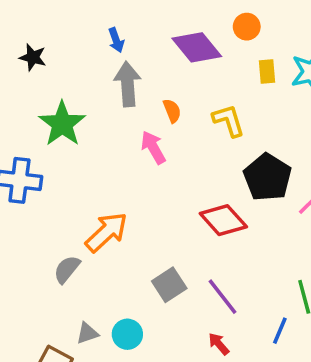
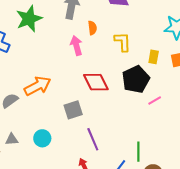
yellow rectangle: (267, 71) -> (154, 57), moved
red diamond: (223, 220) -> (96, 82), moved
gray square: (169, 285) -> (73, 110), moved
cyan circle: (127, 334) -> (42, 138), moved

